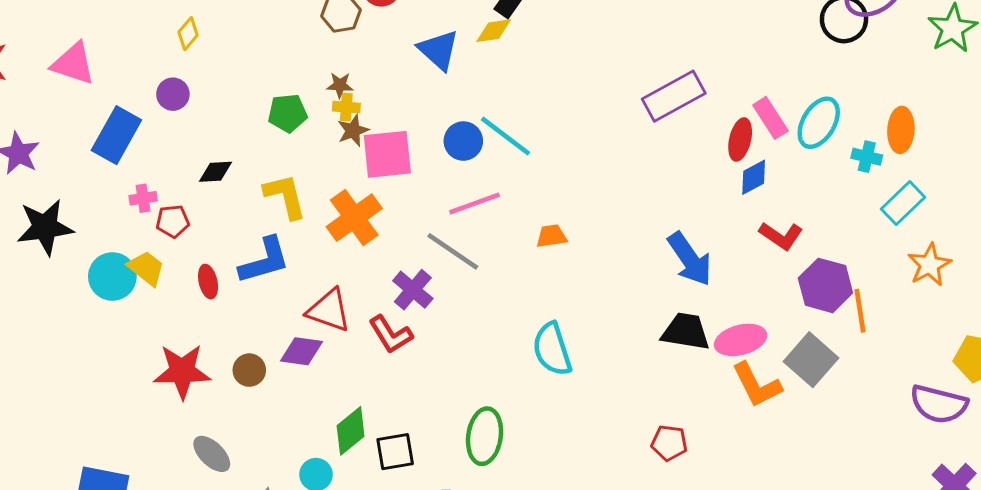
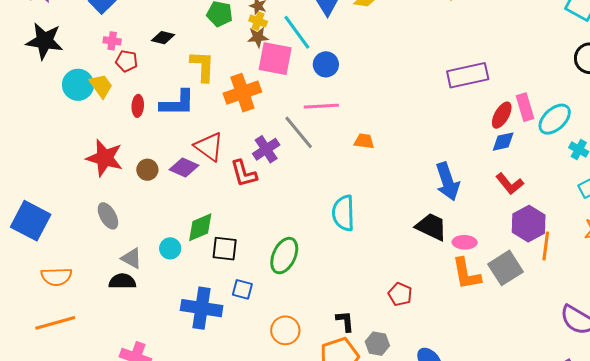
cyan line: (505, 136) -> (297, 32), moved
pink ellipse: (741, 340) -> (465, 242), size x0.7

